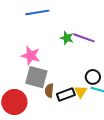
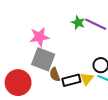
pink star: (31, 56) -> (40, 37), turned -30
brown semicircle: (49, 91) -> (55, 74), turned -32

